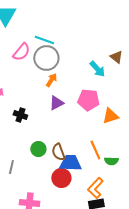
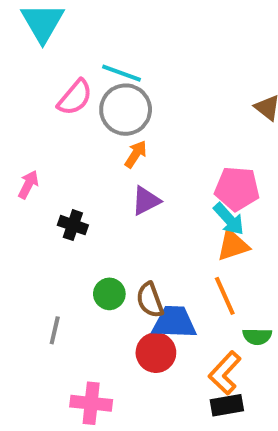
cyan arrow: (97, 69) -> (229, 219), moved
pink pentagon: (88, 100) -> (237, 189), moved
orange triangle: (110, 116) -> (233, 245), moved
green semicircle: (111, 161) -> (257, 336), moved

